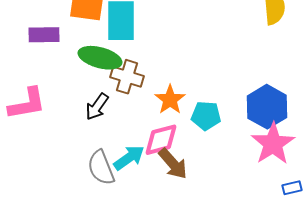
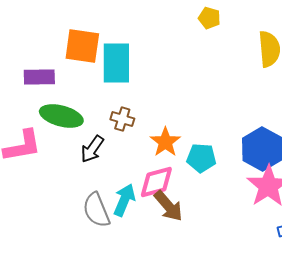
green ellipse: (100, 58) -> (61, 116), moved
brown cross: (127, 77) -> (122, 119), size x0.7
cyan arrow: (129, 158) -> (124, 200), turned -32

